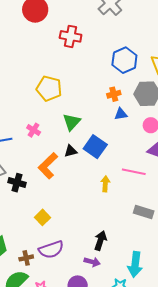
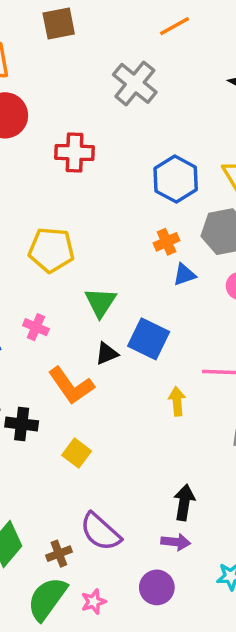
orange L-shape: (48, 166) -> (71, 386), turned -72
yellow square: (43, 217) -> (77, 453), moved
purple semicircle: (51, 250) -> (100, 532), turned 70

